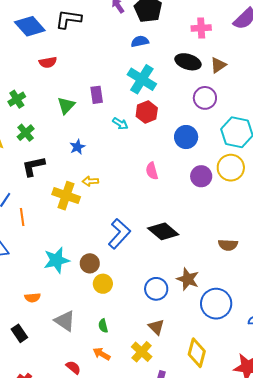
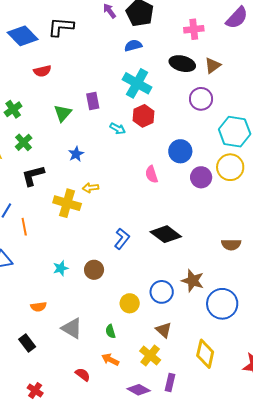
blue circle: (186, 137) -> (180, 151), moved
blue L-shape: (119, 234) -> (122, 239), size x0.7
cyan star: (57, 260) -> (61, 268), size x0.6
yellow circle: (103, 284) -> (130, 303), moved

